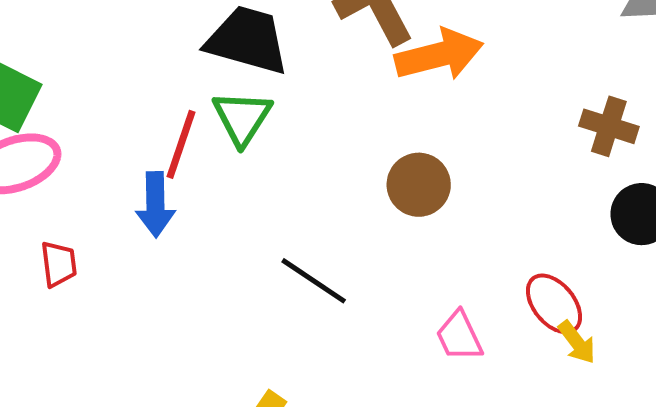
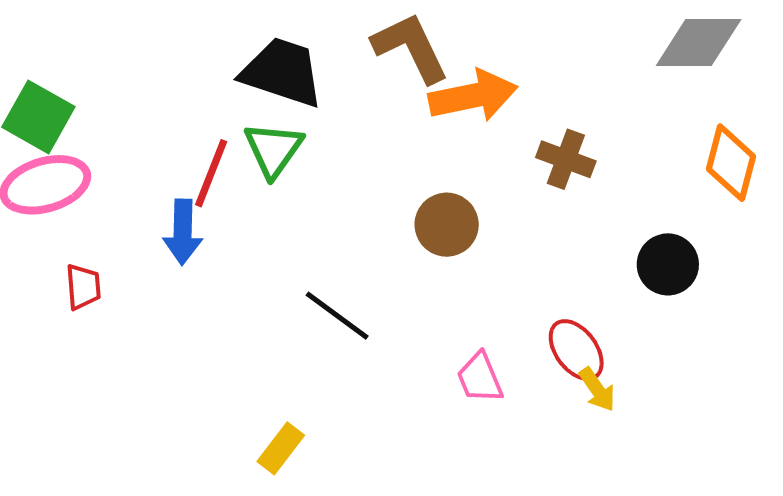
brown cross: (609, 126) -> (566, 159), moved

